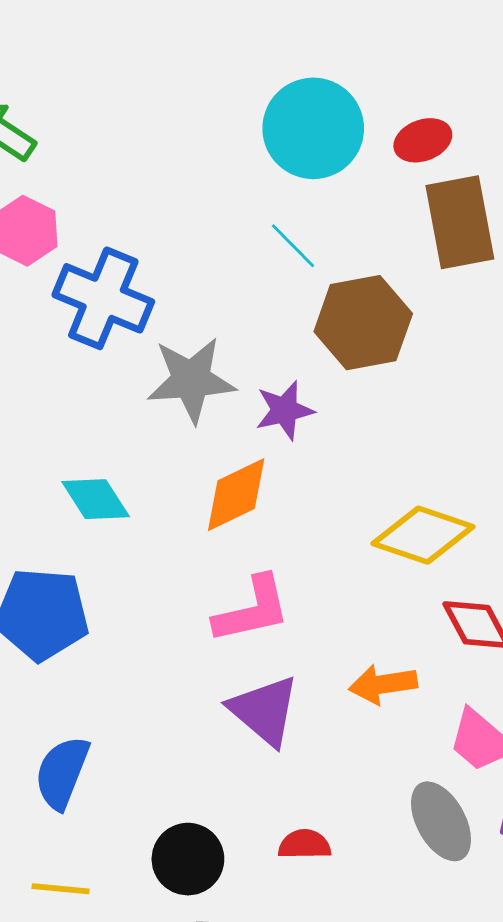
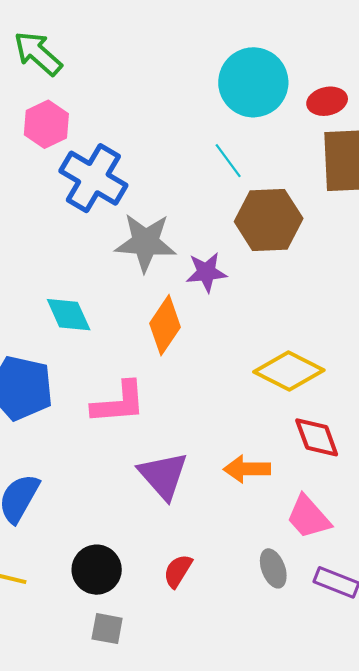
orange diamond: (236, 495) -> (165, 325), turned -38
pink L-shape: (252, 610) -> (119, 403), moved
gray ellipse: (441, 821) -> (273, 568), size x0.7
red semicircle: (305, 844) -> (178, 571), turned -66

